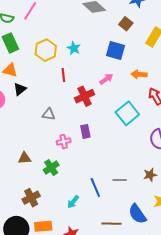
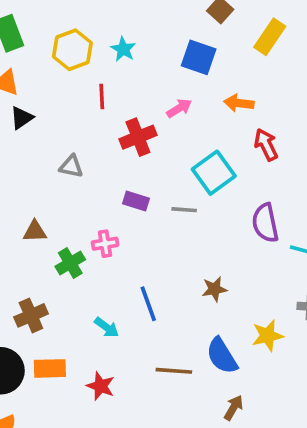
purple rectangle: (85, 131) -> (136, 201), turned -64
pink cross: (64, 142) -> (105, 244), moved
brown triangle: (25, 158) -> (35, 231), moved
brown star: (150, 175) -> (214, 289), moved
gray line: (120, 180) -> (184, 210), moved
cyan arrow: (73, 202) -> (107, 327), turned -96

